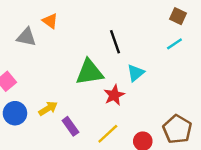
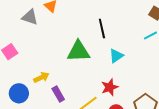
red star: (114, 95) -> (110, 87), moved
blue circle: (15, 113) -> (19, 93), moved

